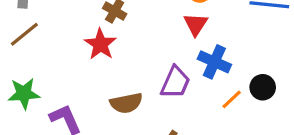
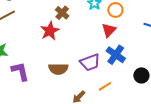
purple trapezoid: (175, 82) -> (90, 62), turned 35
orange line: (232, 99) -> (105, 86), moved

